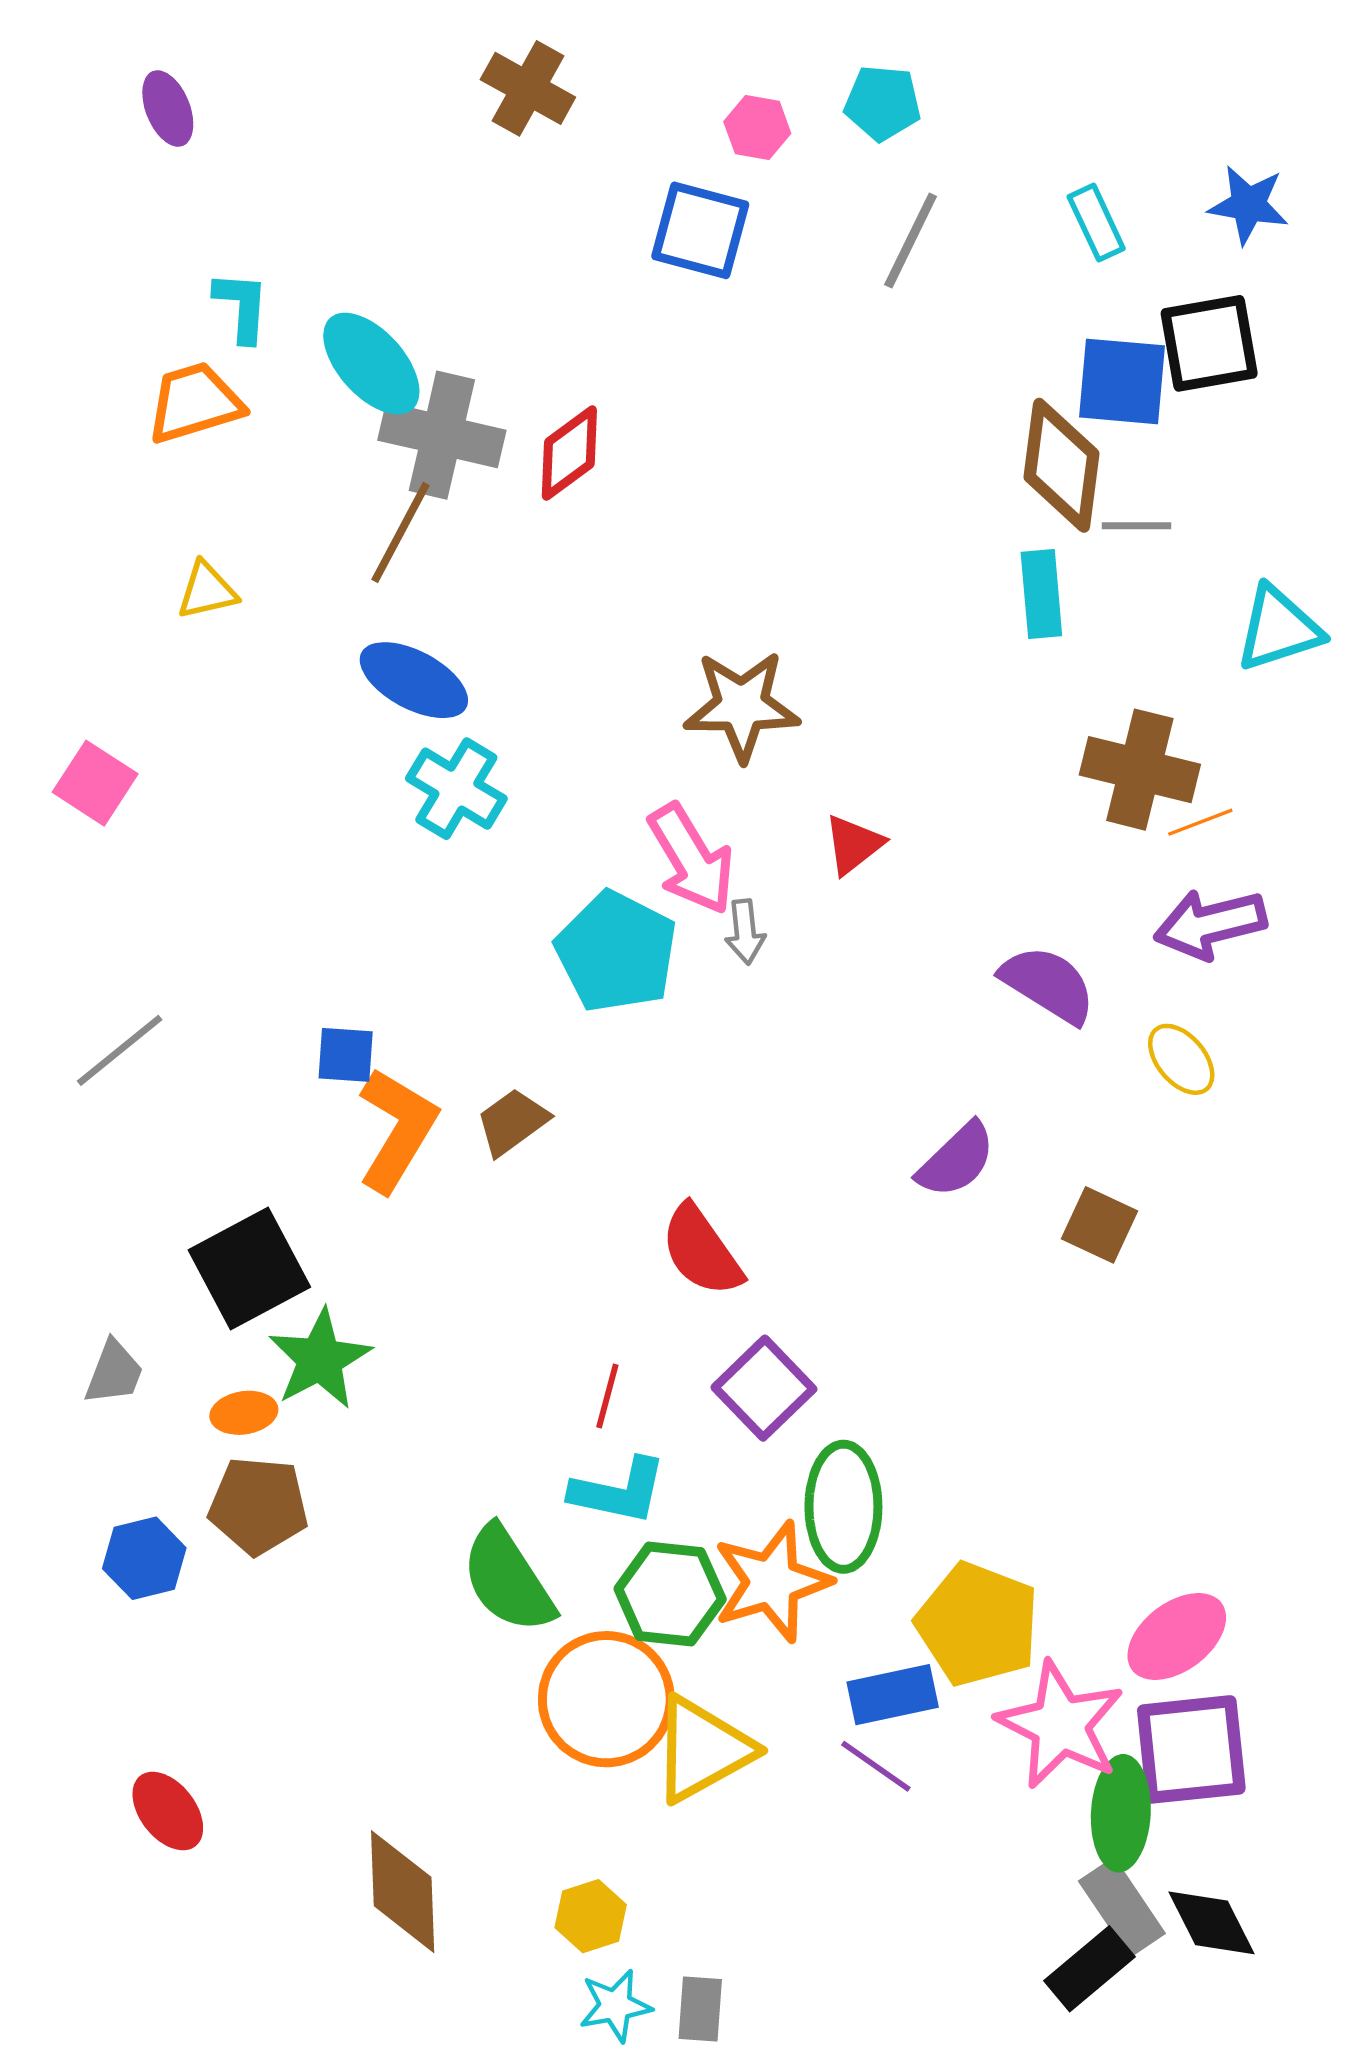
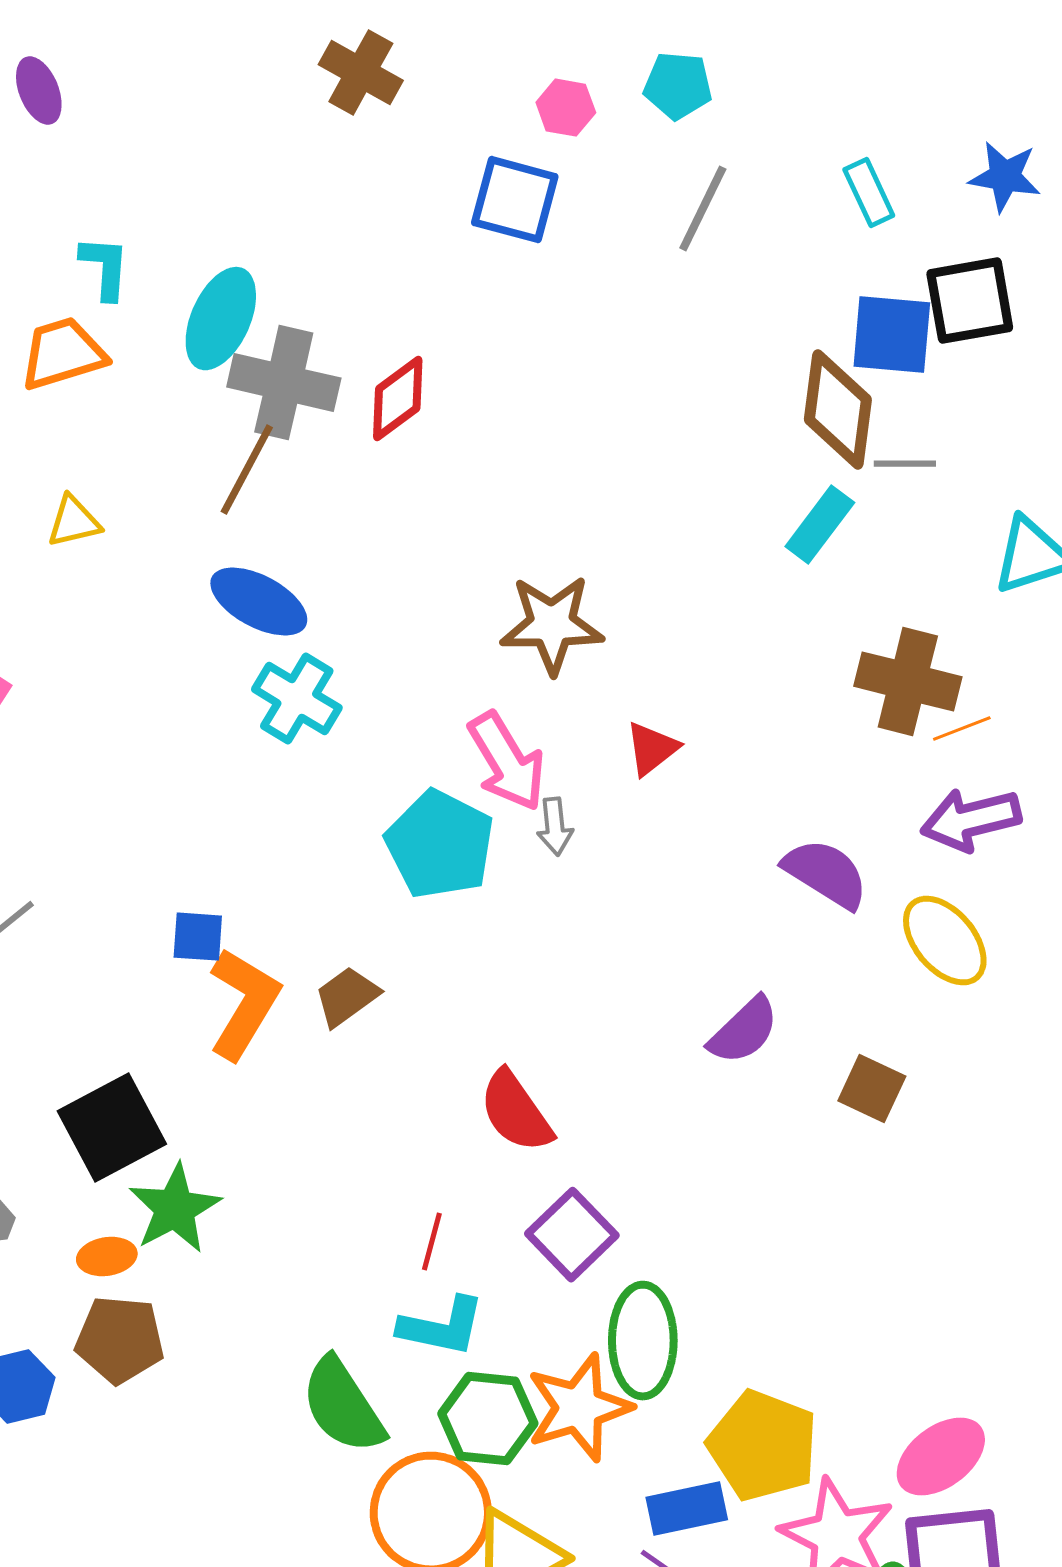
cyan ellipse: (371, 364) -> (221, 319), turned 66
cyan rectangle: (1041, 594) -> (820, 525), turned 42
yellow ellipse: (1181, 1059) -> (945, 941), size x1.4

